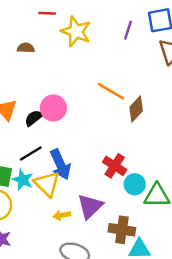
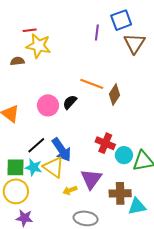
yellow star: (76, 31) -> (39, 46), moved
black semicircle: (34, 118) -> (70, 102), moved

